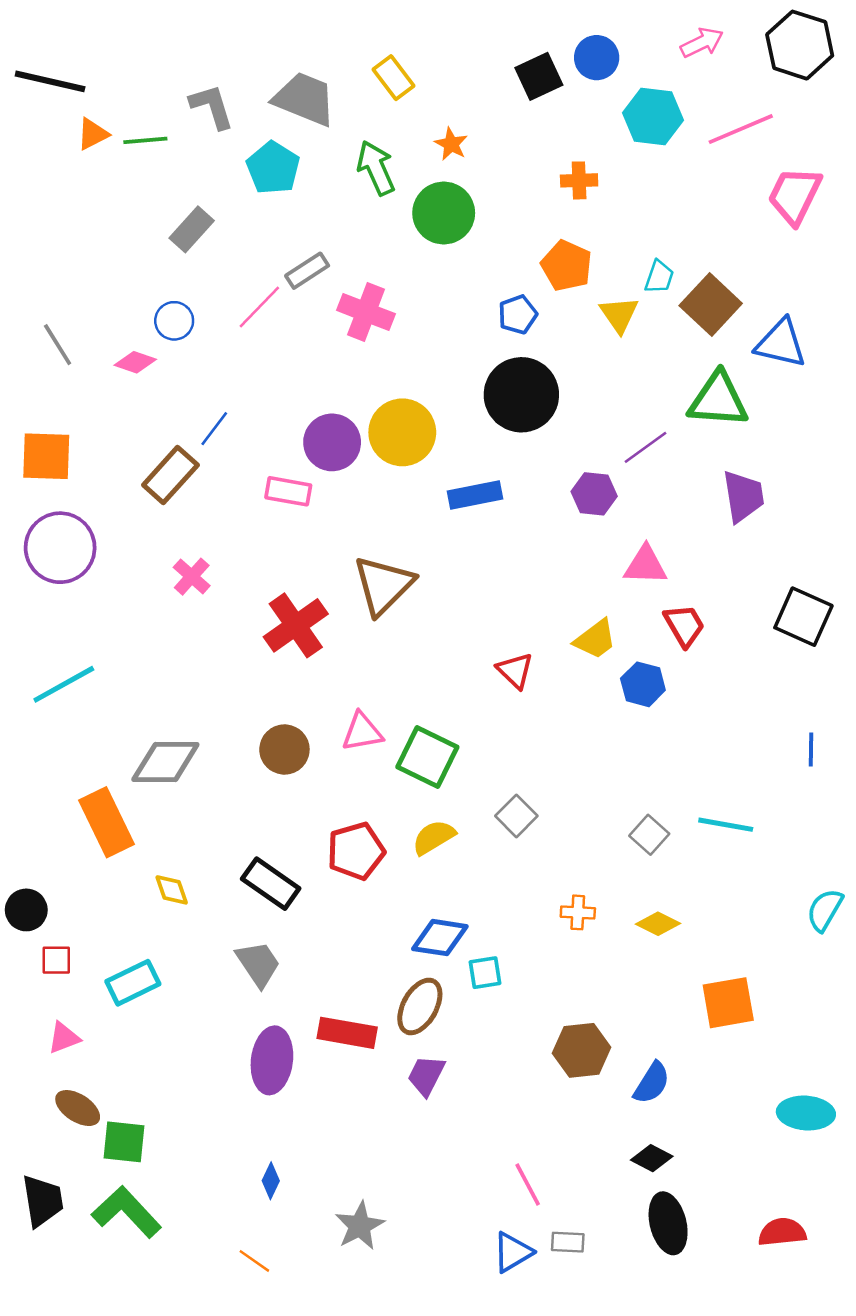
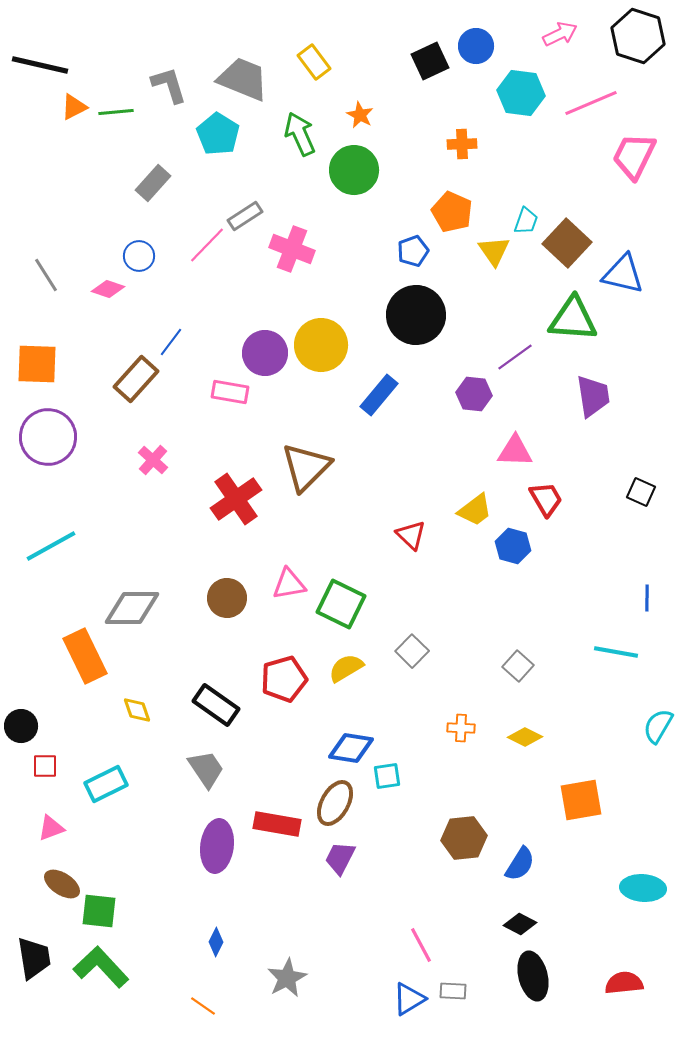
blue rectangle: (475, 495) -> (379, 395), turned -39
black square: (803, 617) -> (641, 492), size x0.6
cyan line: (726, 825) -> (616, 652), moved

